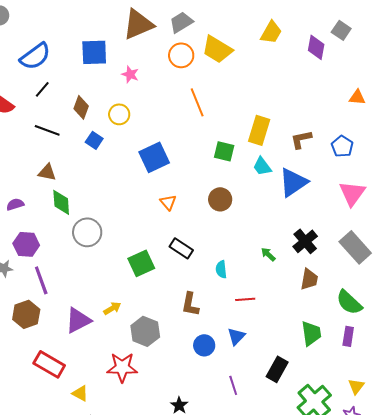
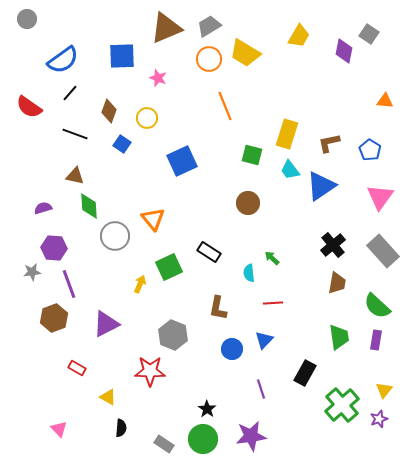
orange triangle: (168, 202) -> (153, 219), moved, size x1.4
green arrow: (268, 254) -> (272, 258), moved
yellow arrow: (112, 308) -> (140, 284), moved, turned -36
red rectangle: (49, 364) -> (77, 368), size x0.6

